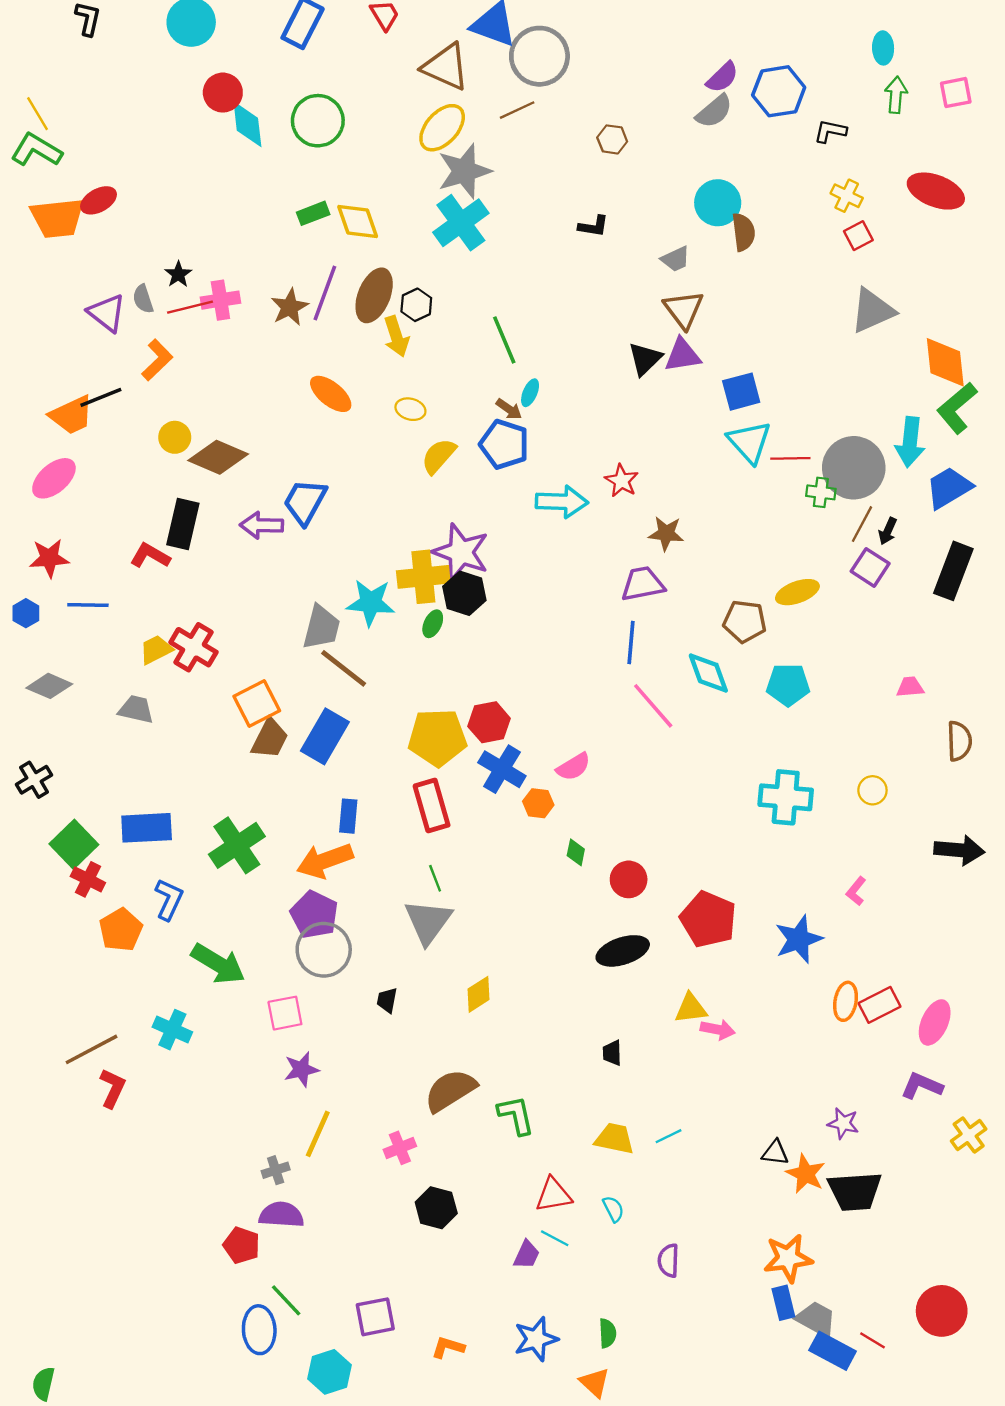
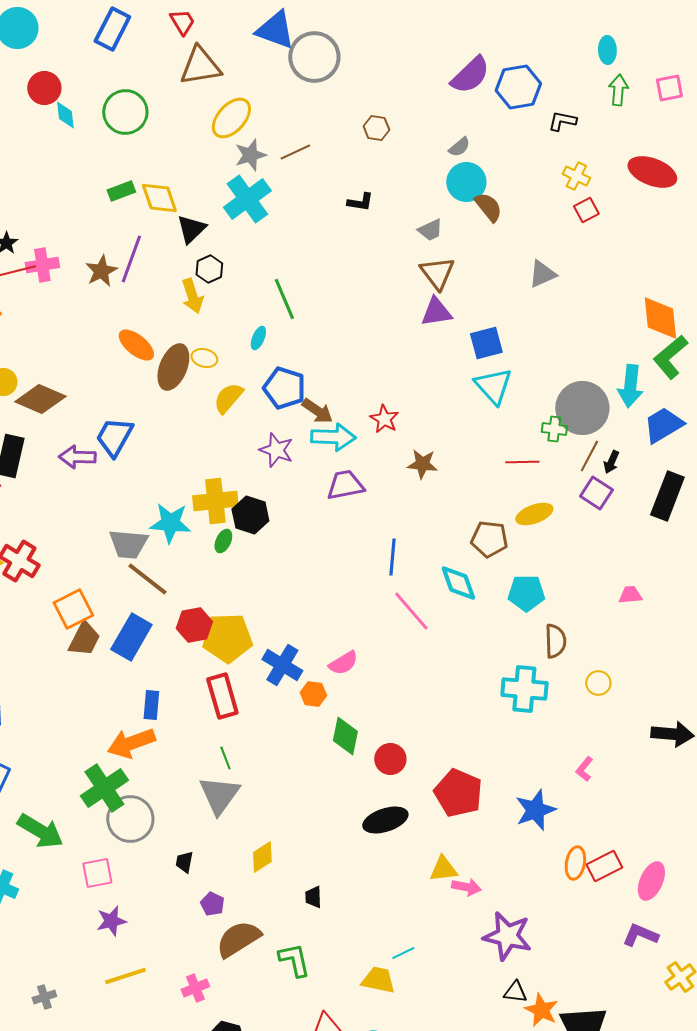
brown triangle: (446, 67) -> (200, 66), moved, turned -33
purple semicircle: (722, 77) -> (470, 75), size x1.4
brown line: (517, 110) -> (295, 152), moved
gray semicircle: (714, 111) -> (459, 147), moved, size x0.7
cyan diamond: (247, 124) -> (65, 115), size x0.7
gray star: (464, 171) -> (250, 155), size x0.7
brown semicircle: (743, 232) -> (488, 207), turned -32
brown ellipse: (374, 295) -> (173, 367), moved
gray triangle: (872, 311) -> (542, 274), moved, size x0.7
black triangle: (645, 359) -> (191, 229), moved
cyan ellipse: (530, 393) -> (258, 338), moved
brown arrow: (509, 409) -> (317, 411), moved, size x1.4
red line: (790, 458) -> (522, 462), moved
purple star: (461, 552) -> (276, 450), moved, size x0.7
purple trapezoid: (643, 584) -> (345, 485), moved
gray trapezoid: (321, 627) -> (128, 544), turned 81
red hexagon: (489, 722) -> (194, 625), moved
brown semicircle: (959, 741) -> (555, 641), moved
green cross: (237, 845) -> (104, 788), moved
green diamond: (576, 852) -> (345, 736), size x1.6
purple pentagon: (314, 915) -> (212, 904), moved, size x0.6
black trapezoid: (612, 1053) -> (313, 897), moved
purple star: (843, 1123) -> (507, 936), moved, size x1.8
yellow line: (318, 1134) -> (125, 976), turned 48
cyan line: (668, 1136) -> (403, 953), moved
gray cross: (276, 1170) -> (44, 997), moved

